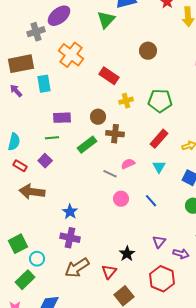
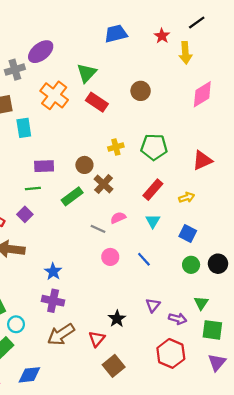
green triangle: (106, 20) -> (87, 73), moved
red rectangle: (109, 76) -> (97, 102), moved
brown cross: (115, 134) -> (104, 184), turned 36
red hexagon: (162, 279) -> (171, 353), moved

